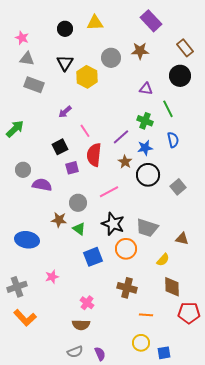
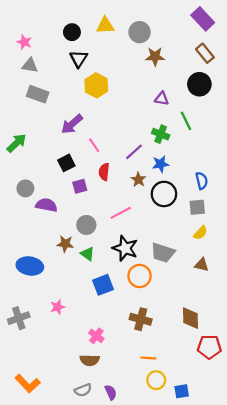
purple rectangle: (151, 21) -> (203, 19), moved
gray circle: (111, 58) -> (140, 32), moved
black triangle: (65, 63) -> (79, 59), moved
purple arrow: (65, 112) -> (72, 124), size x1.5
blue semicircle: (173, 140) -> (202, 181), moved
red semicircle: (94, 155) -> (104, 172), size x0.7
gray square: (178, 187) -> (197, 207), turned 35
yellow semicircle: (163, 260) -> (201, 233), moved
orange line: (146, 315) -> (148, 358), moved
orange L-shape: (25, 318) -> (28, 383), moved

